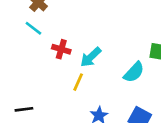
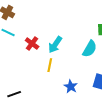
red cross: (61, 49) -> (32, 44), turned 32

